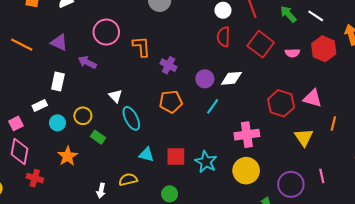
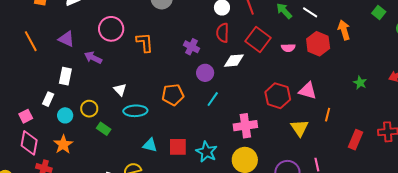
orange line: (22, 45) -> (31, 41), turned 35
purple cross: (169, 65) -> (191, 47), moved
white diamond: (231, 78) -> (234, 61), moved
white rectangle: (40, 106) -> (48, 99), turned -40
cyan ellipse: (131, 118) -> (135, 111), turned -65
orange star: (68, 156) -> (63, 144), moved

